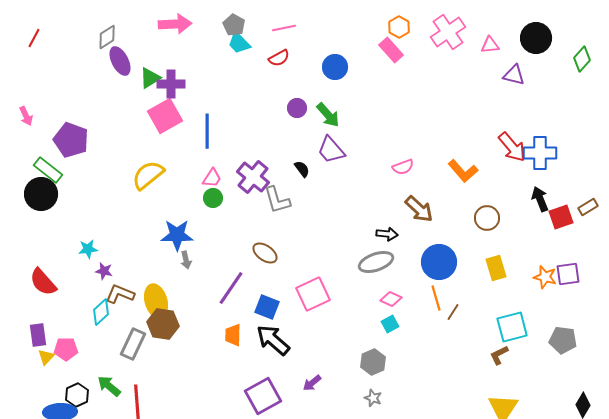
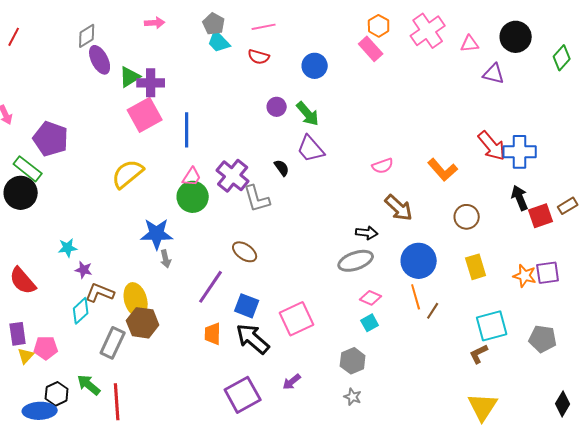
pink arrow: (175, 24) -> (155, 23), size x0.6
red semicircle: (279, 58) -> (259, 57), turned 45
green circle: (213, 198) -> (193, 197), size x1.6
pink square: (313, 294) -> (297, 319), moved

